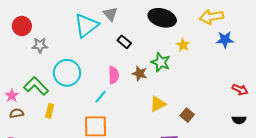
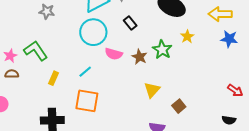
cyan circle: (67, 73) -> (93, 32), moved
pink semicircle: (114, 75) -> (114, 54), turned 96
cyan line: (101, 97) -> (85, 72), moved
yellow triangle: (158, 104) -> (152, 90), turned -30
yellow rectangle: (50, 111) -> (54, 78), moved

